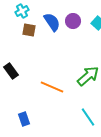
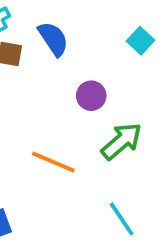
purple circle: (73, 21) -> (91, 96), moved

